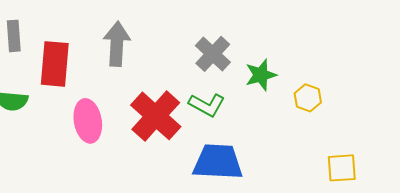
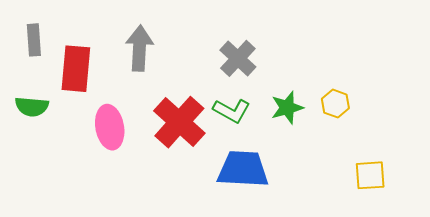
green star: (261, 75) -> (287, 108), moved

